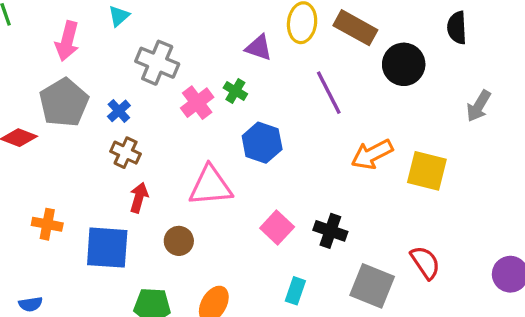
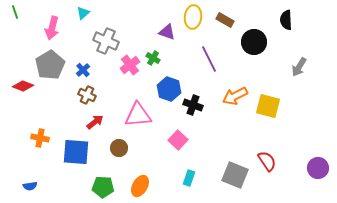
brown rectangle: (355, 28) -> (225, 20), size x0.7
red arrow: (139, 198) -> (95, 122), turned 36
black cross: (330, 231) -> (193, 105), moved

